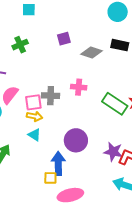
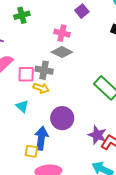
purple square: (64, 39) -> (82, 11), moved, turned -32
gray diamond: (91, 53) -> (62, 52), moved
pink cross: (79, 87) -> (62, 33), moved
yellow arrow: (35, 116) -> (41, 88), moved

